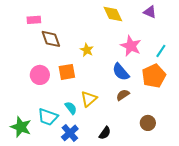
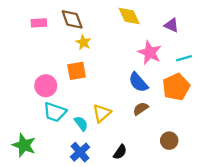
purple triangle: (150, 12) -> (171, 25), moved
brown diamond: (51, 39) -> (72, 19), moved
yellow star: (87, 50) -> (83, 42), moved
cyan line: (161, 51) -> (184, 58), turned 40
orange square: (67, 72) -> (77, 71), moved
cyan trapezoid: (48, 117) -> (55, 112), moved

